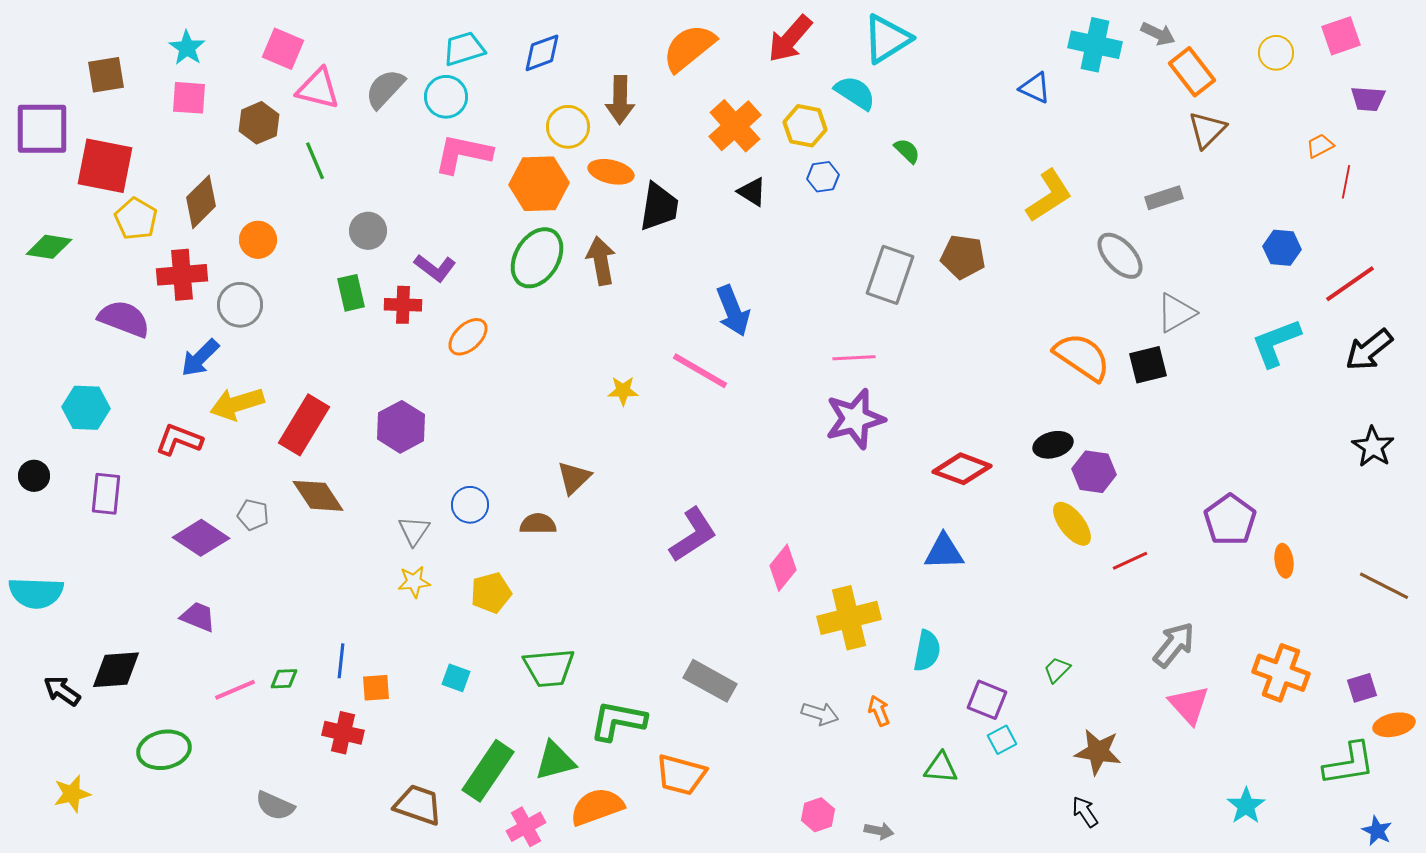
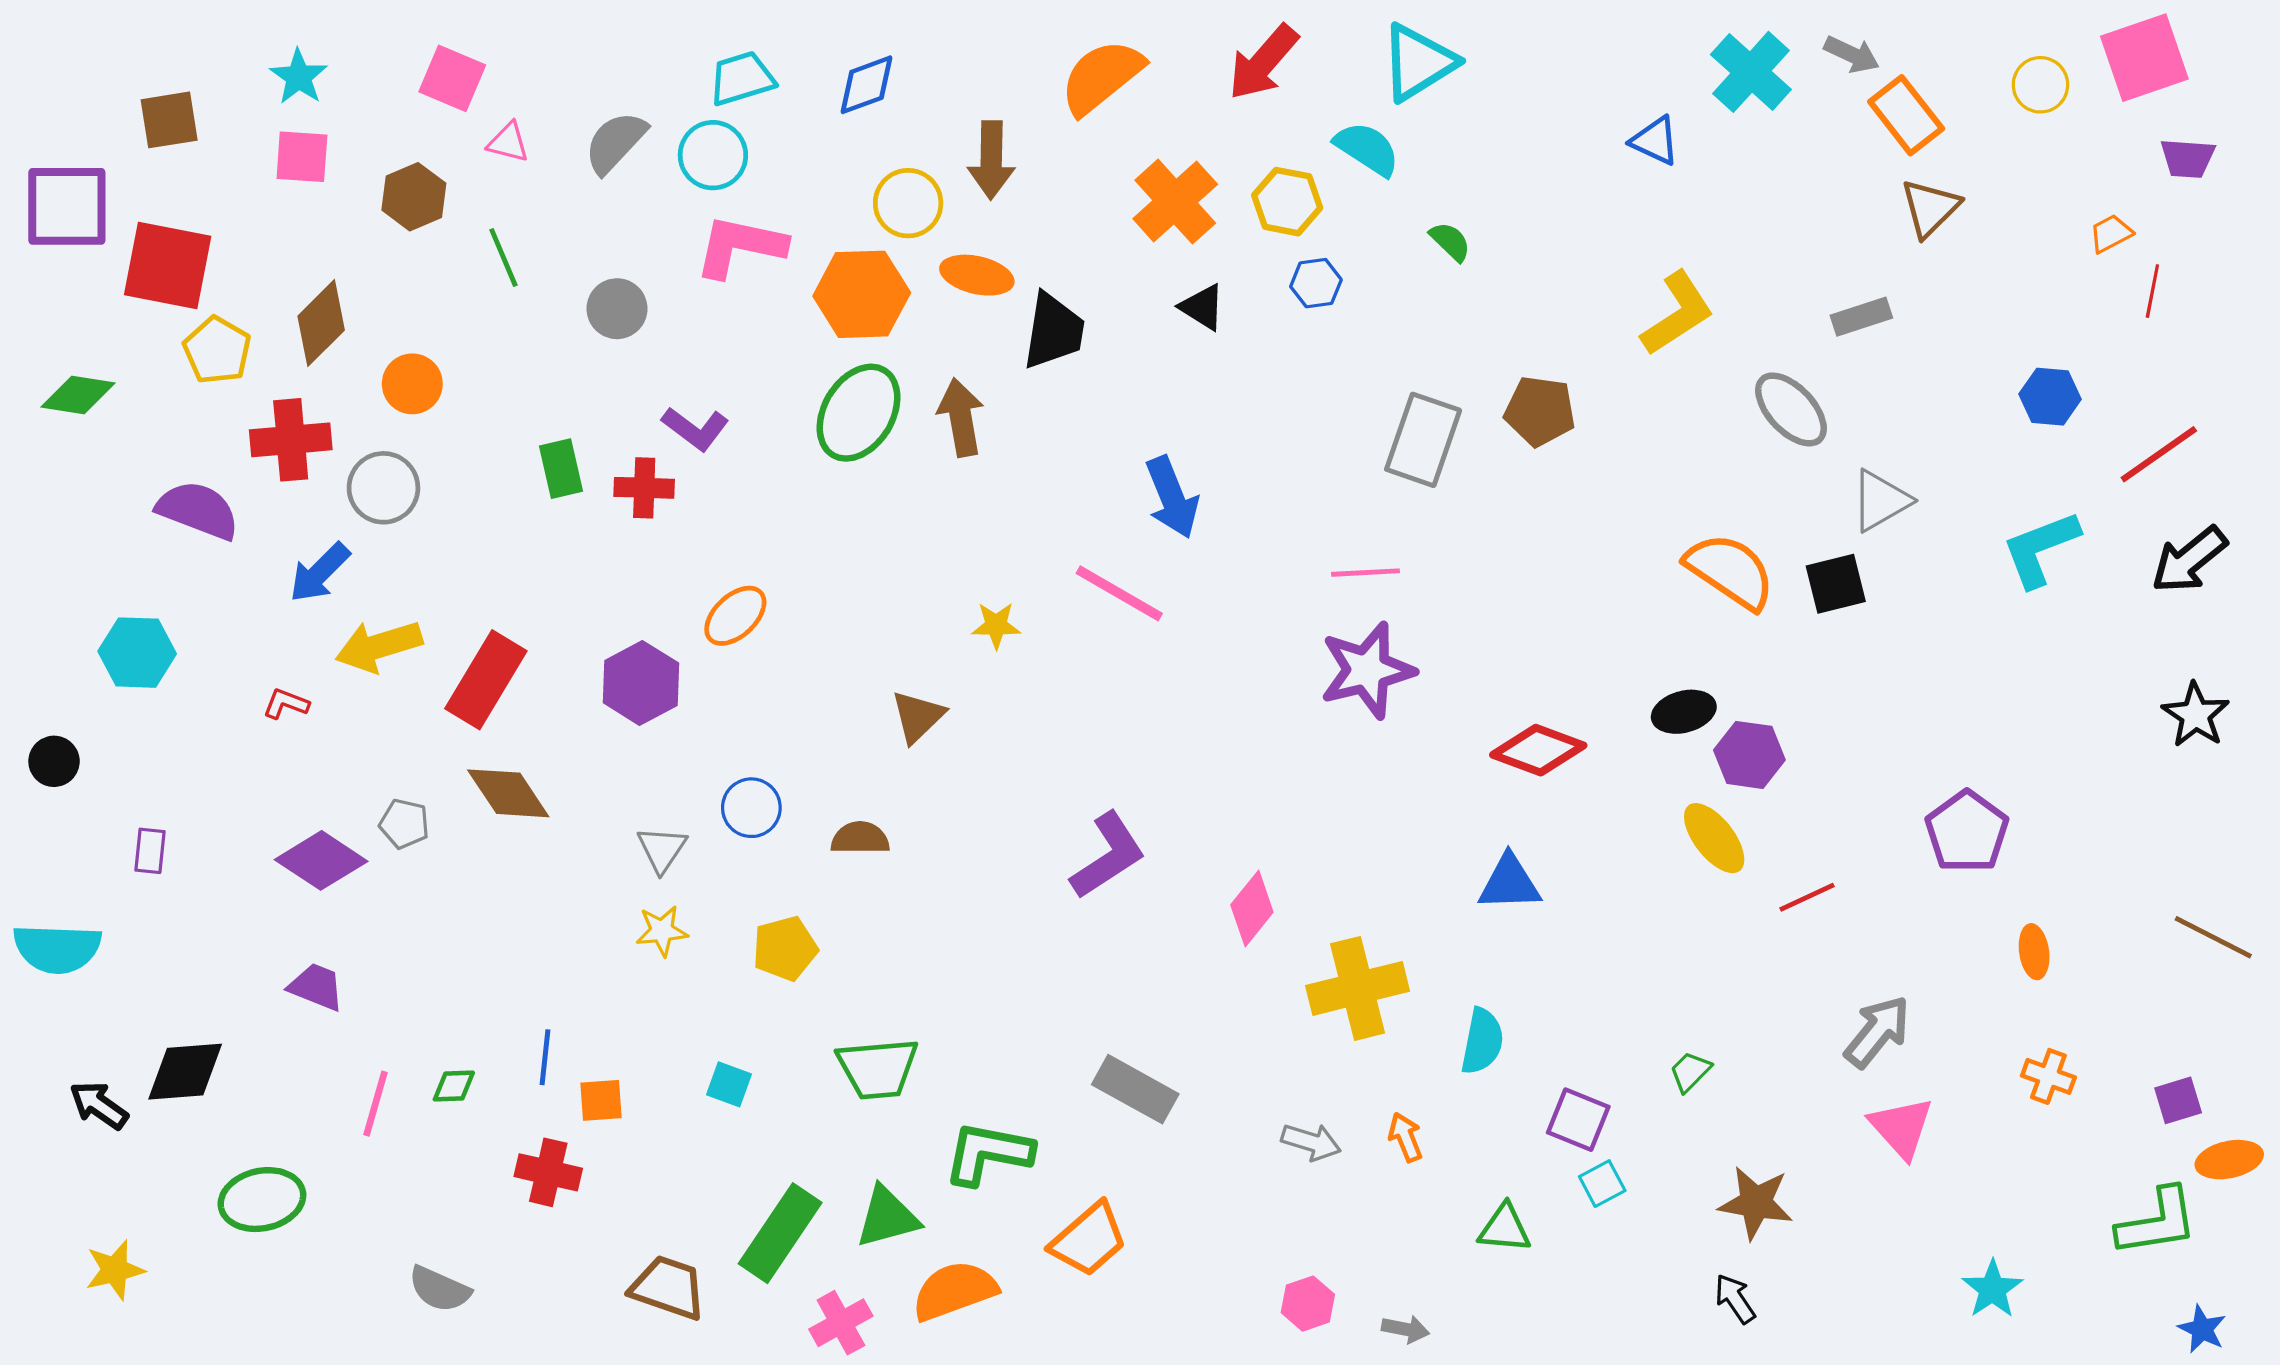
pink square: (1341, 36) -> (2144, 58), size x1.4
cyan cross: (1095, 45) -> (1751, 72), turned 30
pink triangle: (318, 89) -> (508, 142), size x0.6
gray circle: (368, 231) -> (617, 309), moved
orange ellipse: (468, 337) -> (735, 616), moved
red L-shape: (179, 440) -> (286, 704), size x0.6
brown triangle: (574, 478) -> (918, 717), moved
purple rectangle: (106, 494) -> (150, 851), moved, size x0.7
orange ellipse: (1284, 561) -> (2034, 952), moved
orange cross: (1281, 673) -> (2048, 1076), size x0.6
pink line: (235, 690) -> (375, 1104), turned -51
orange trapezoid: (681, 775) -> (1089, 1240), turned -56

